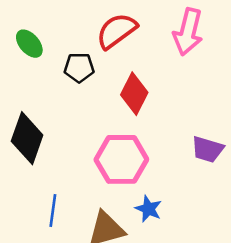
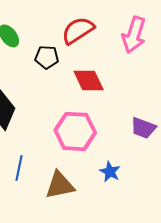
red diamond: (134, 94) -> (89, 80), turned -56
blue star: (148, 209) -> (110, 172), moved

